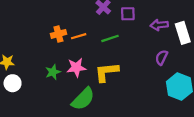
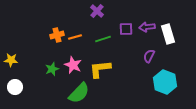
purple square: (128, 14) -> (126, 29), moved
pink star: (76, 68) -> (73, 65), turned 30
white circle: (13, 83) -> (15, 87), moved

